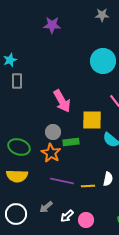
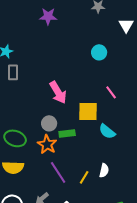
cyan circle: (103, 61) -> (99, 52), size x0.6
purple line: (62, 181) -> (58, 172), turned 45
yellow line: (88, 186) -> (84, 177), turned -56

